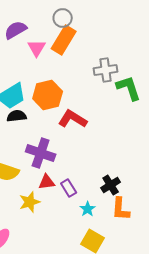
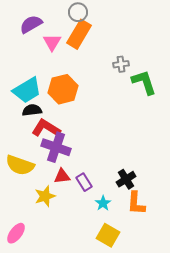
gray cross: (106, 70) -> (121, 64), size x0.7
red L-shape: (73, 119) -> (46, 128), moved

